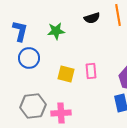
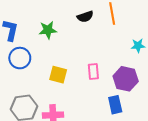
pink rectangle: (91, 71) -> (93, 72), moved

